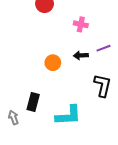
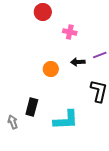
pink cross: (81, 24) -> (70, 32), moved

